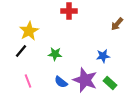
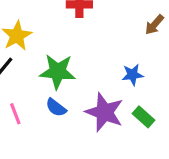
green star: (55, 54) -> (58, 72), size x1.6
blue semicircle: (61, 82) -> (56, 108), moved

